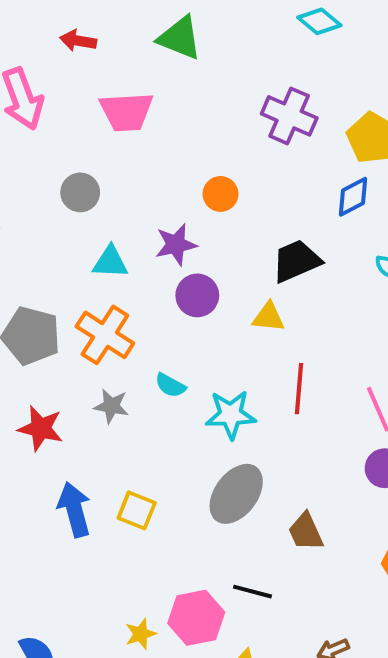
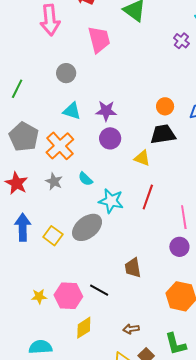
pink trapezoid: (126, 112) -> (99, 40), turned -116
purple cross: (289, 116) -> (181, 41), moved, size x0.6
orange circle: (220, 194) -> (165, 106), moved
gray ellipse: (236, 494) -> (87, 227), moved

